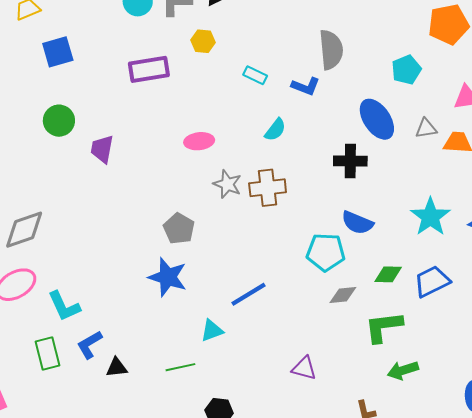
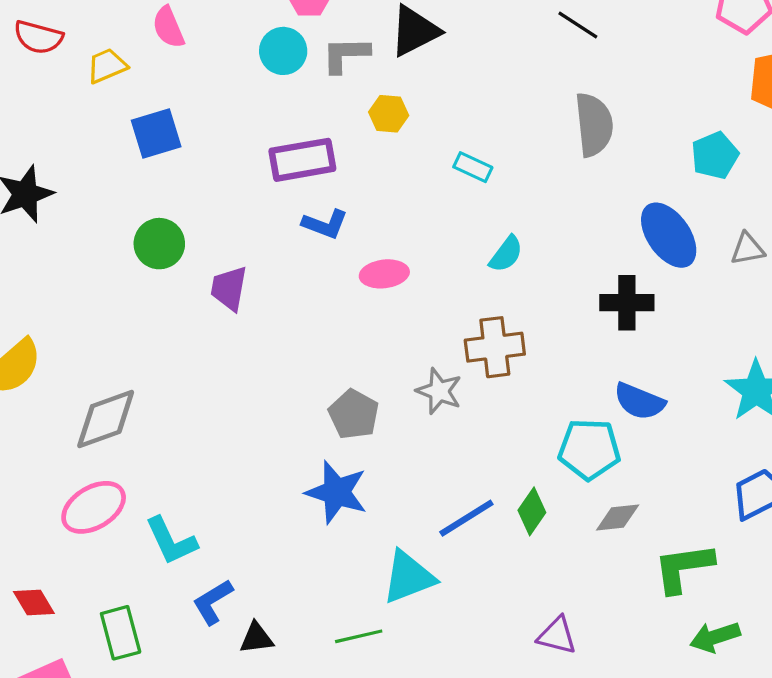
blue L-shape: (306, 86) -> (325, 224), moved
gray star: (227, 184) -> (439, 391), moved
green diamond: (388, 274) -> (532, 511), moved, turned -56
cyan triangle: (212, 331) -> (408, 577), size x1.5
green rectangle: (47, 354) -> (121, 633), moved

